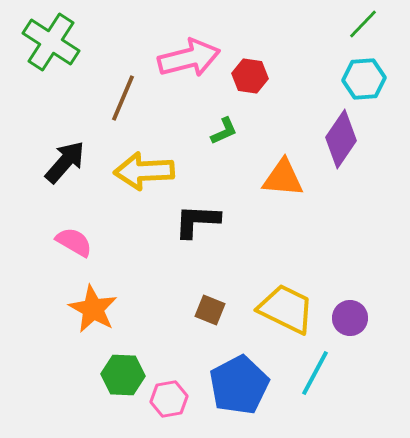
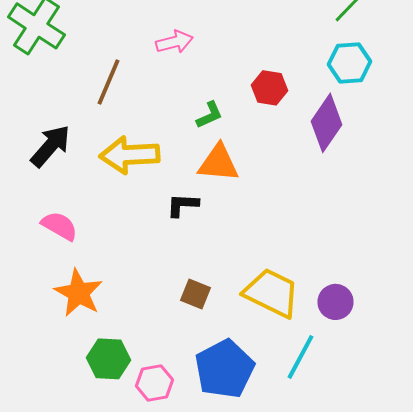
pink arrow: (189, 58) -> (174, 42), size x0.6
red hexagon: (250, 76) -> (270, 88), moved
orange triangle: (283, 178) -> (218, 163), moved
black L-shape: (197, 221) -> (182, 205), size x0.7

